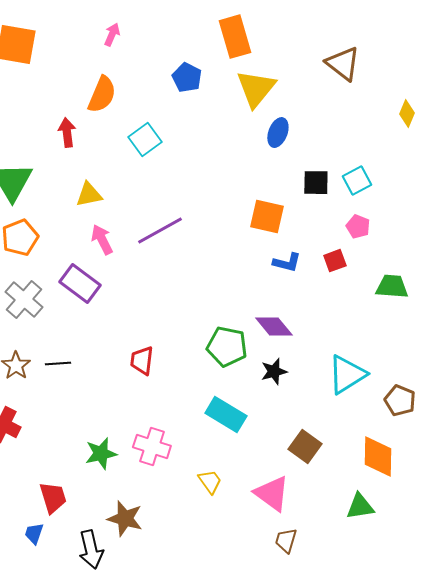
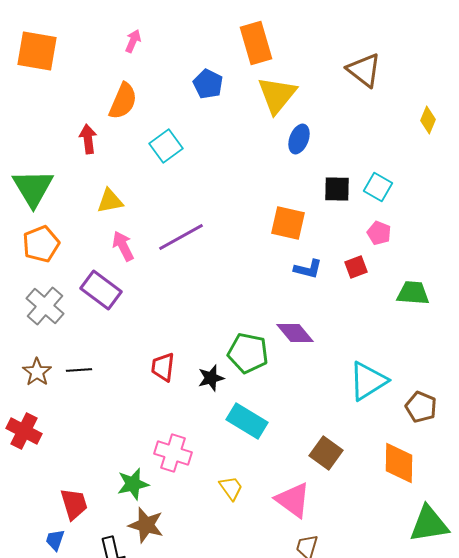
cyan square: (357, 181) -> (378, 187), turned -32
black star: (274, 372) -> (211, 378), moved
green star: (101, 454) -> (133, 484), moved
green triangle: (360, 507) -> (429, 524), moved, size x1.4

